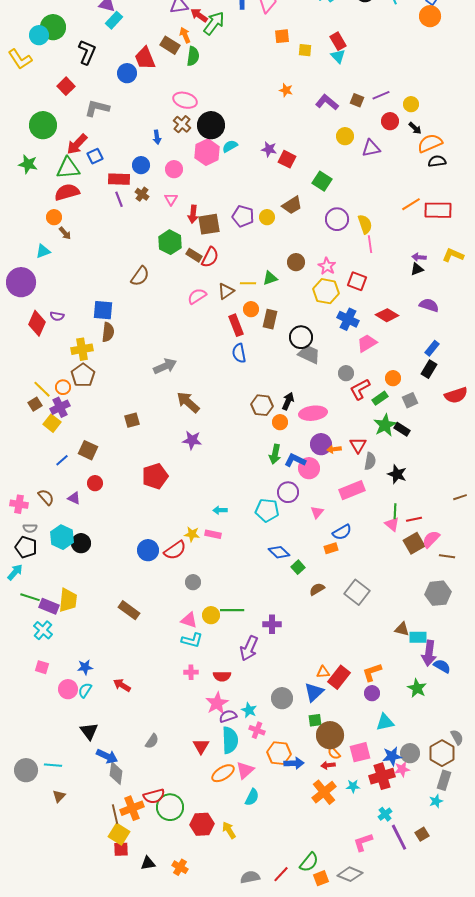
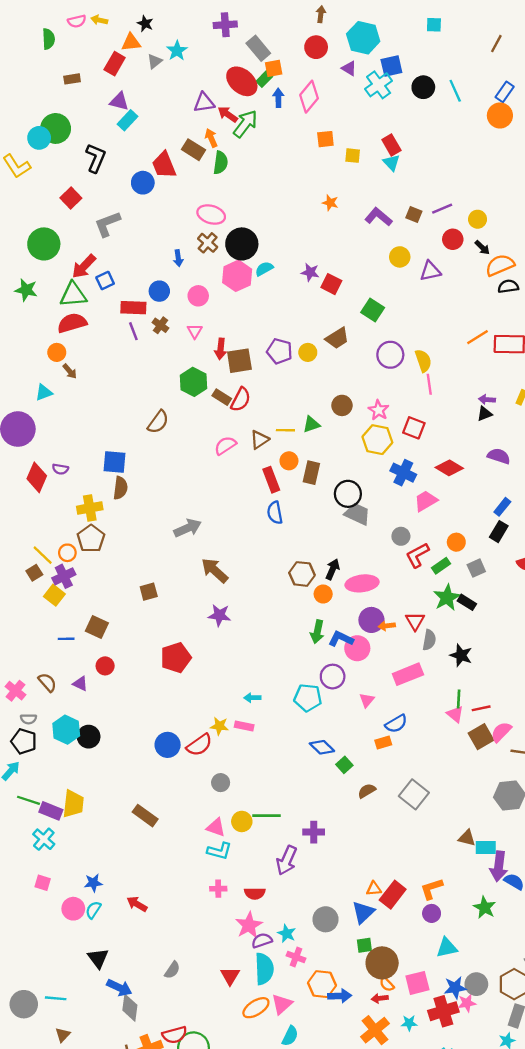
gray L-shape: (97, 108) -> (107, 224), turned -35
blue line: (62, 460) -> (66, 639), turned 40
pink cross: (19, 504) -> (16, 691), turned 30

